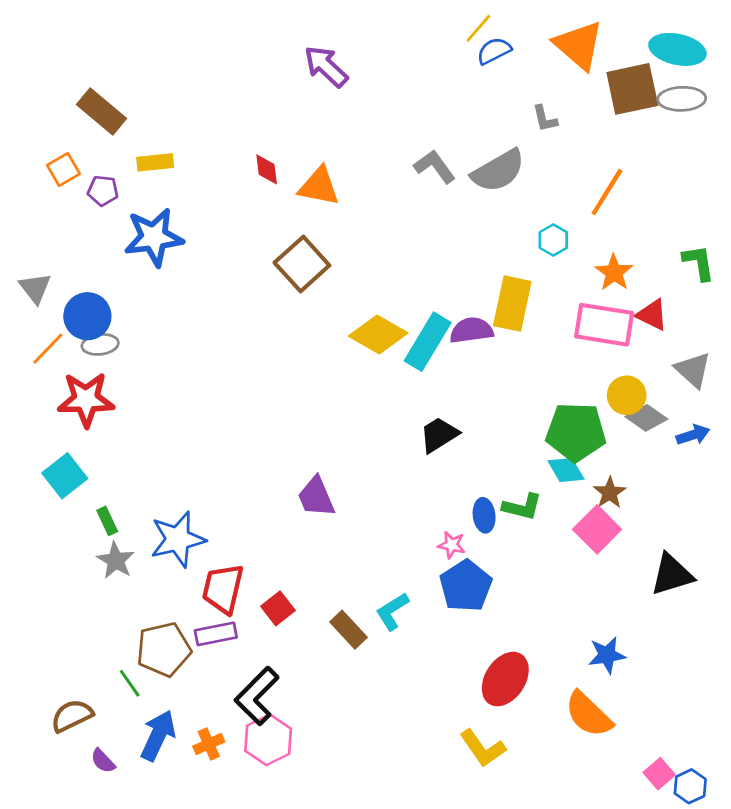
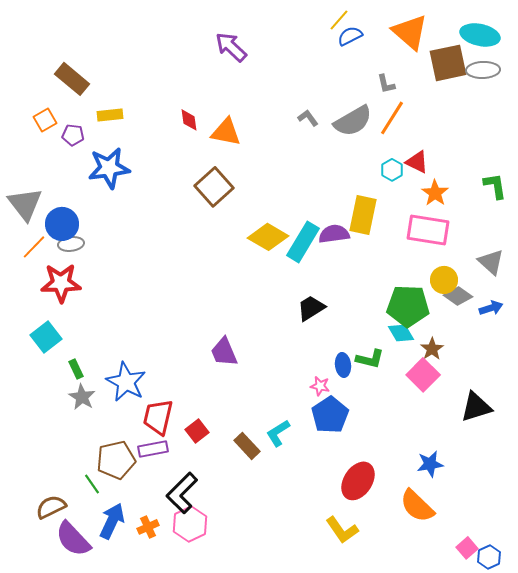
gray L-shape: (435, 167) -> (308, 118), size x0.7
orange line: (607, 192) -> (392, 118), moved
gray triangle: (35, 288) -> (25, 204), size x1.5
red triangle: (652, 315) -> (417, 162), moved
blue star: (178, 539) -> (126, 382), turned -30
purple semicircle: (103, 761) -> (73, 539), size x2.0

